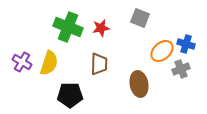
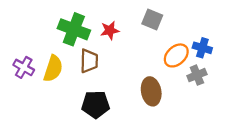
brown trapezoid: (99, 64) -> (89, 61), moved
black pentagon: (70, 95) -> (96, 104), moved

